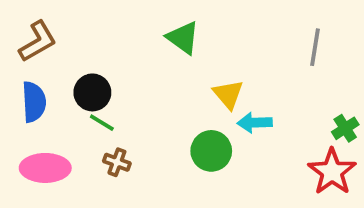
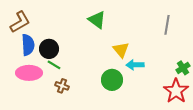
blue semicircle: (34, 102) -> (28, 45), moved
pink ellipse: (45, 168) -> (29, 73), moved

